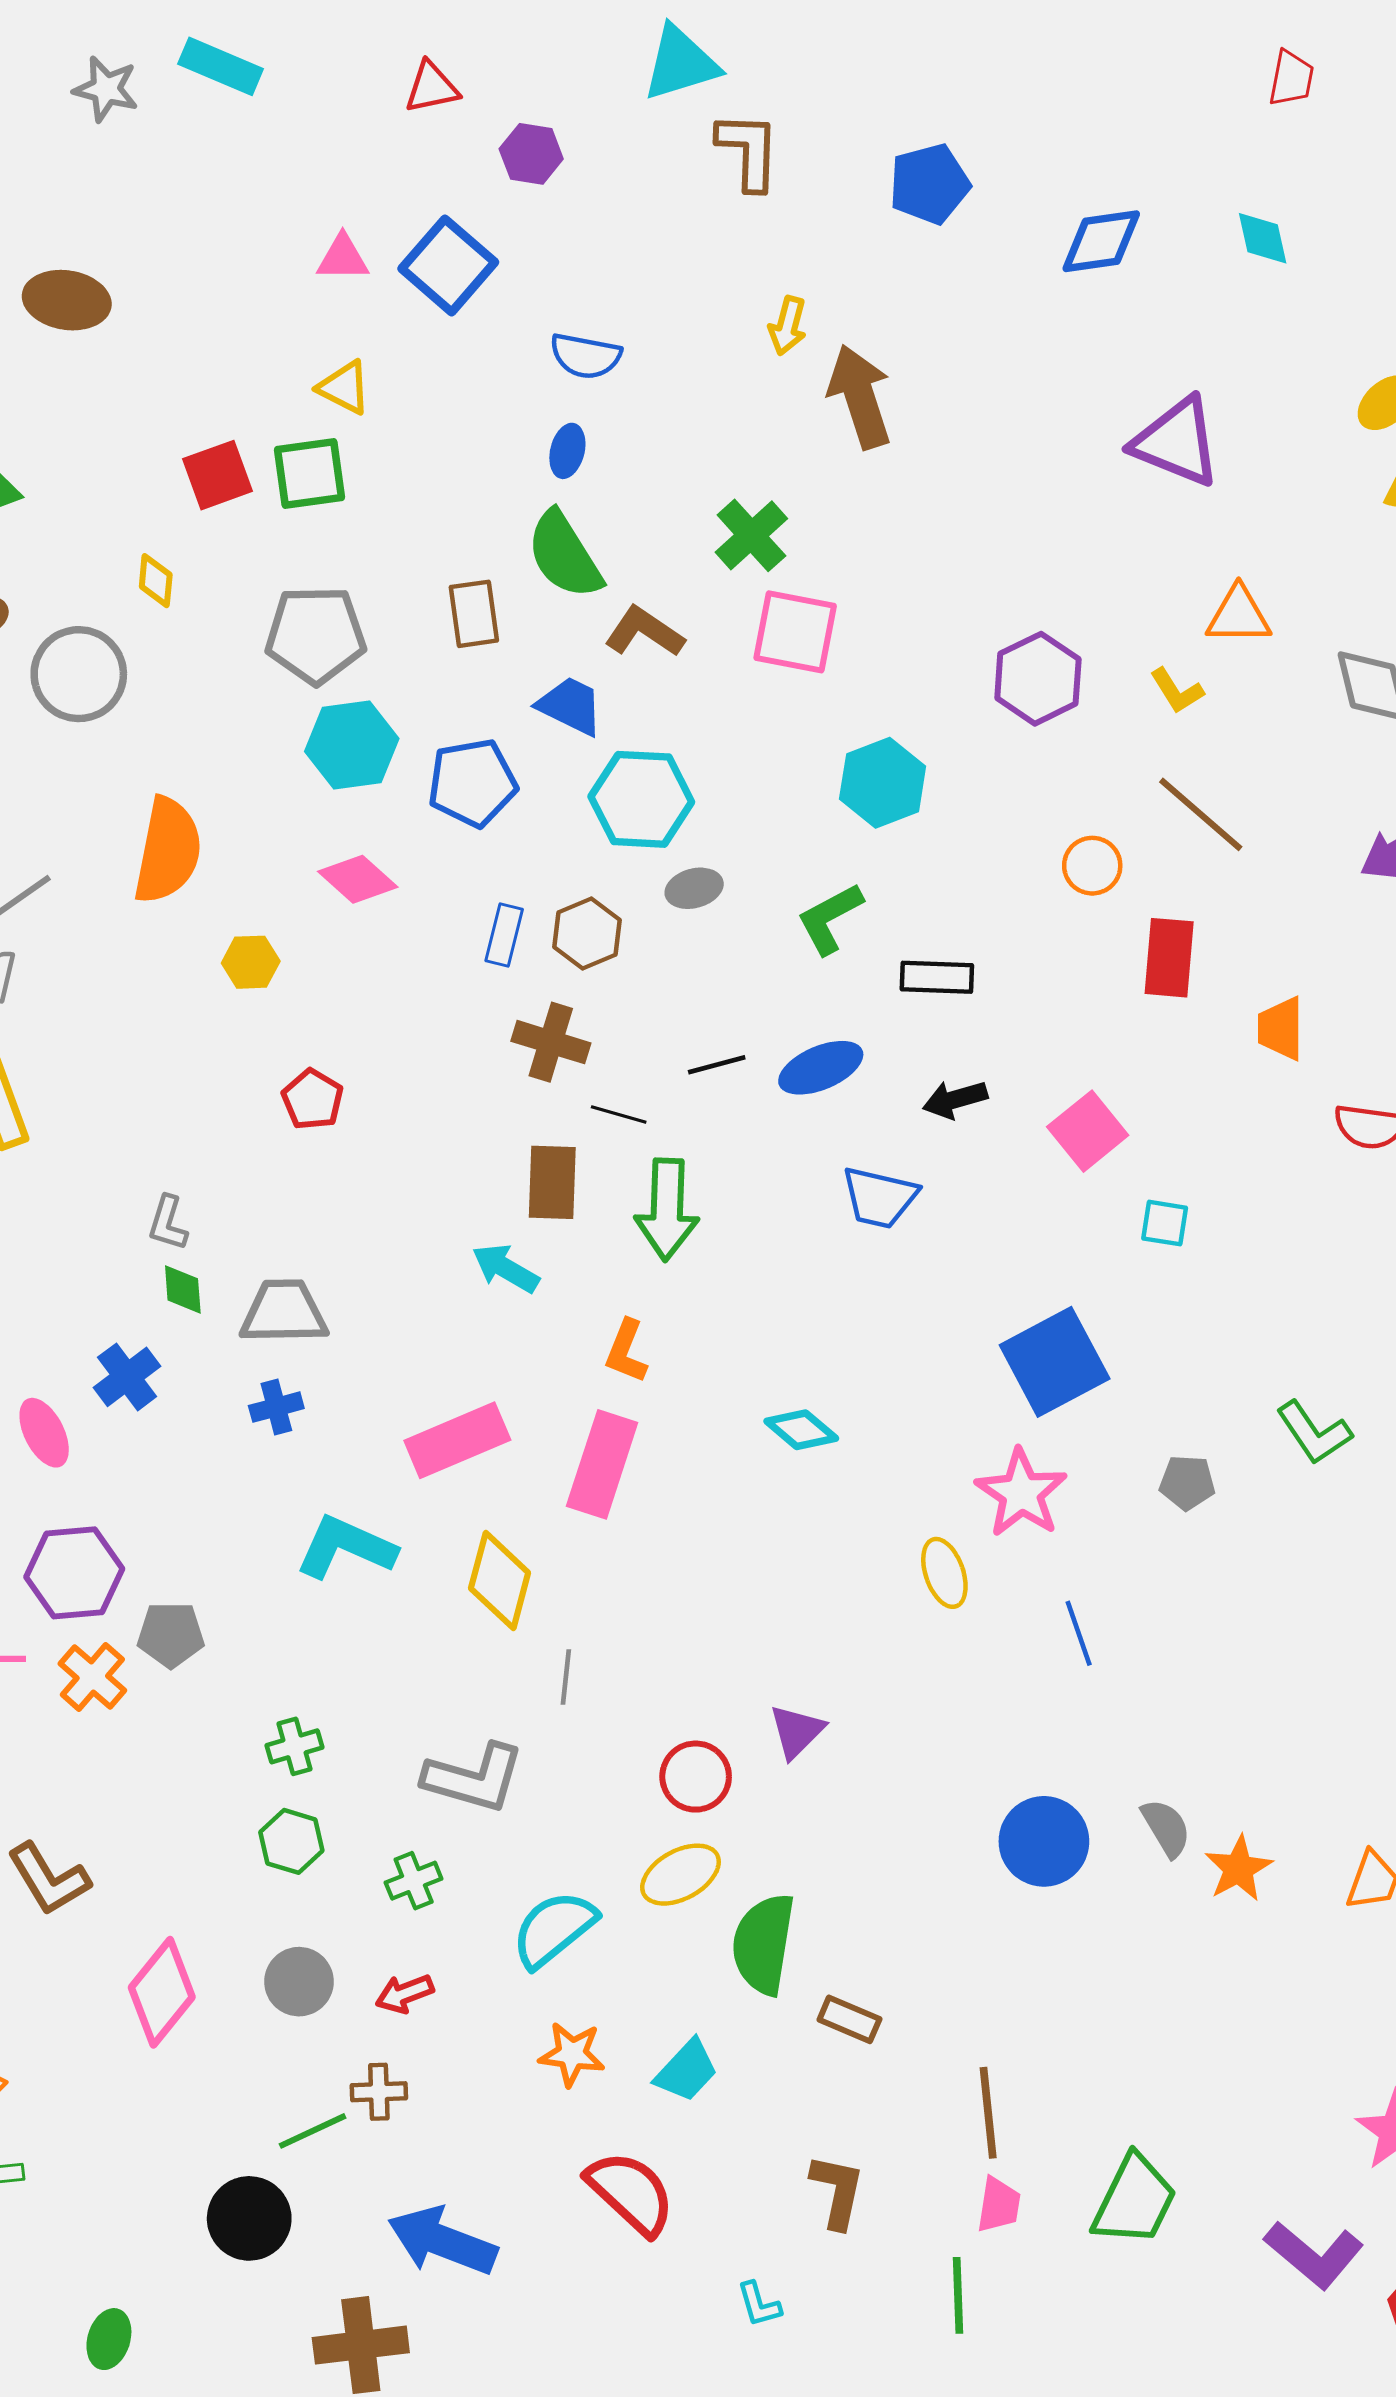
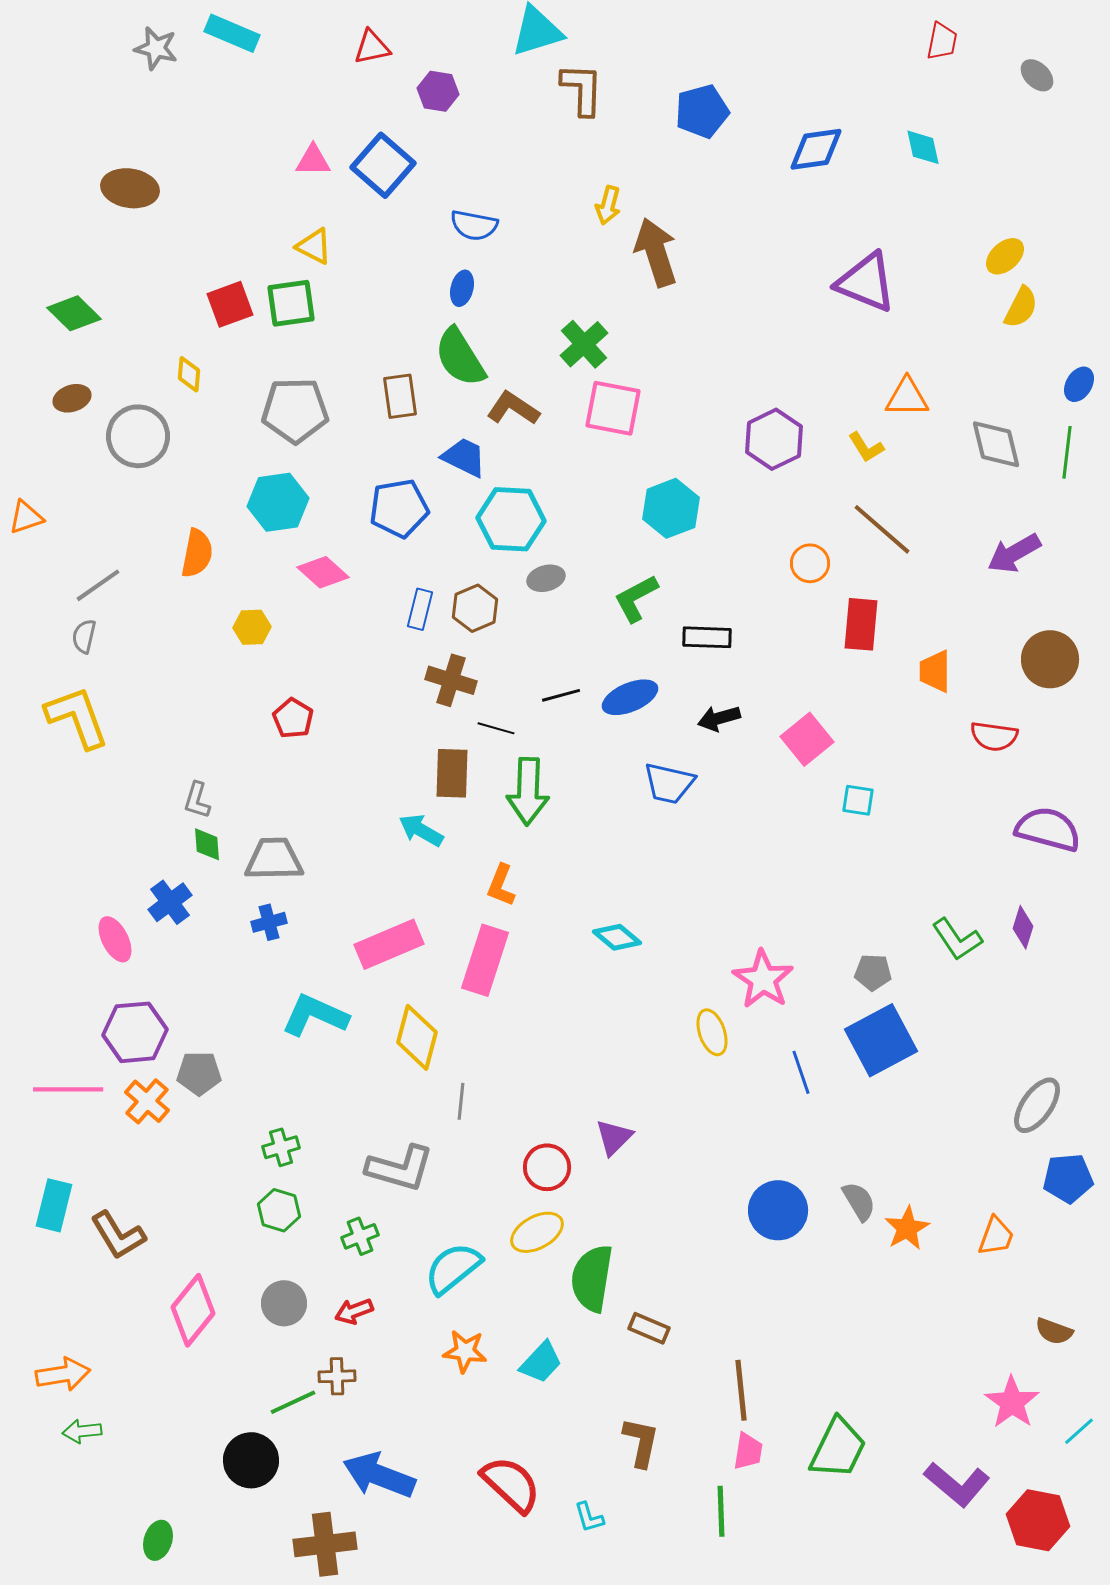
cyan hexagon: (352, 745) -> (278, 502), moved
orange semicircle: (168, 851) -> (197, 553), size x0.7
blue square: (1055, 1362) -> (881, 1040), moved
red semicircle: (631, 2193) -> (511, 1484), moved

